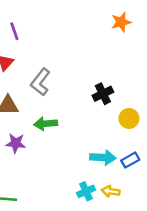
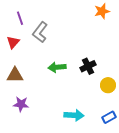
gray L-shape: (40, 82) -> (40, 32), moved
green arrow: (46, 124) -> (57, 67), moved
cyan arrow: (103, 158) -> (74, 115), moved

